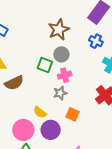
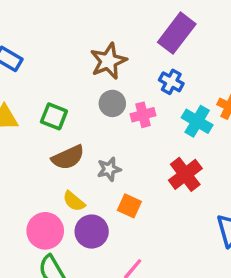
green square: (45, 65) -> (54, 116), moved
pink cross: (65, 75) -> (143, 115), moved
brown semicircle: (14, 83) -> (68, 157), moved

